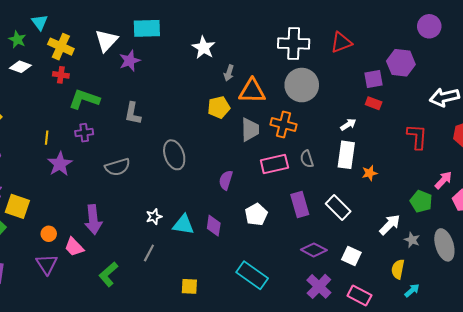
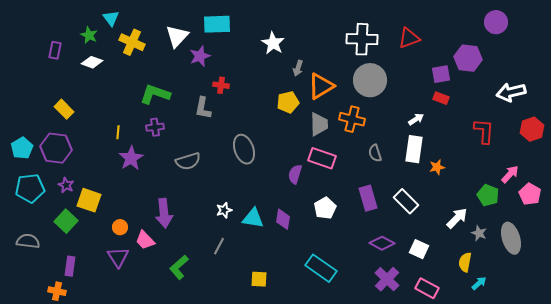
red cross: (61, 75) -> (221, 85), moved
orange triangle: (252, 91) -> (321, 86), turned -32
pink rectangle: (274, 164) -> (322, 158), moved, turned 32

